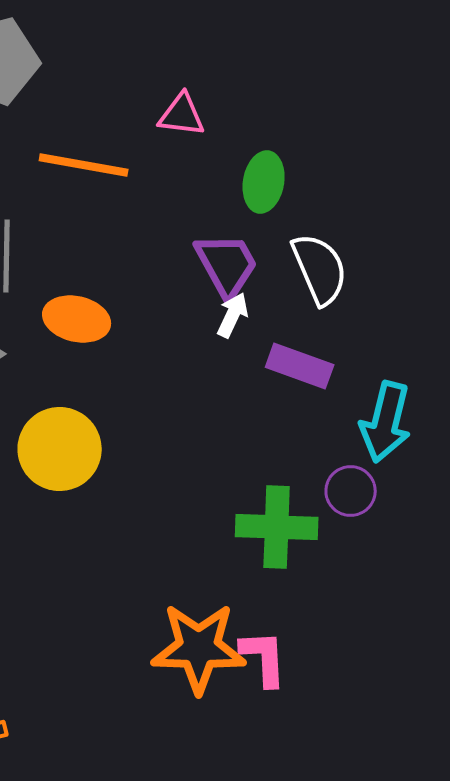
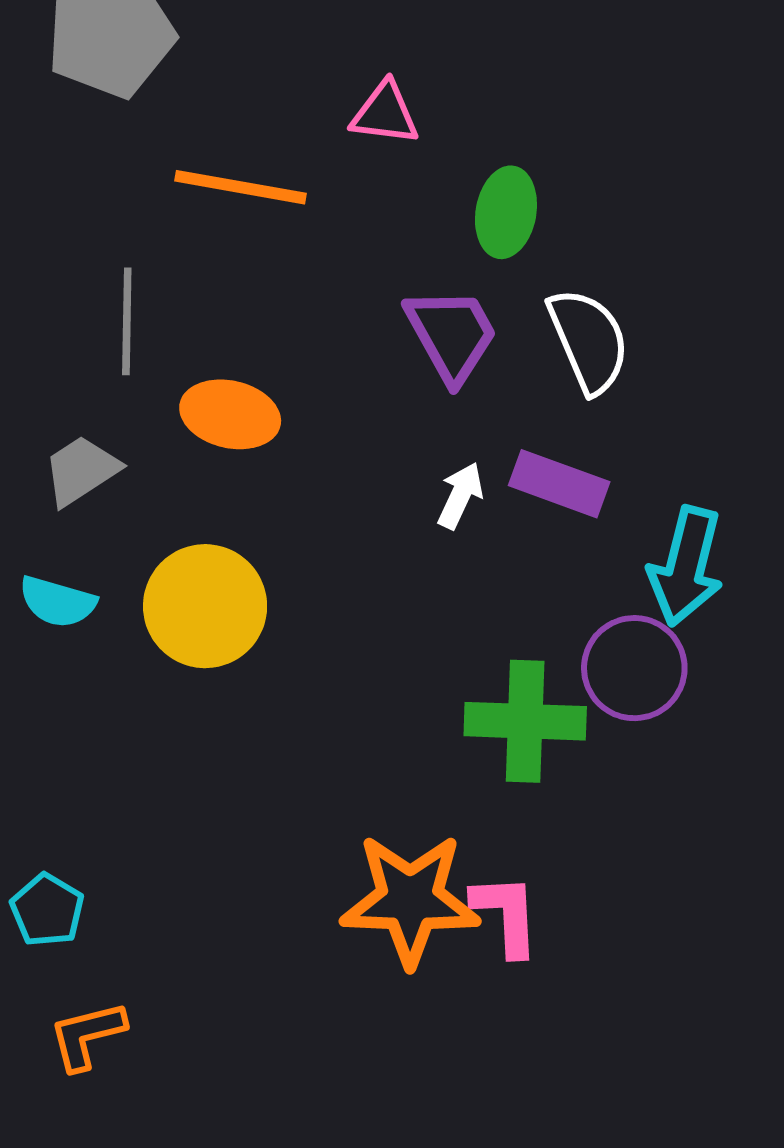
white arrow: (233, 315) -> (460, 496), moved
purple circle: (351, 491) -> (634, 668), size x1.4

